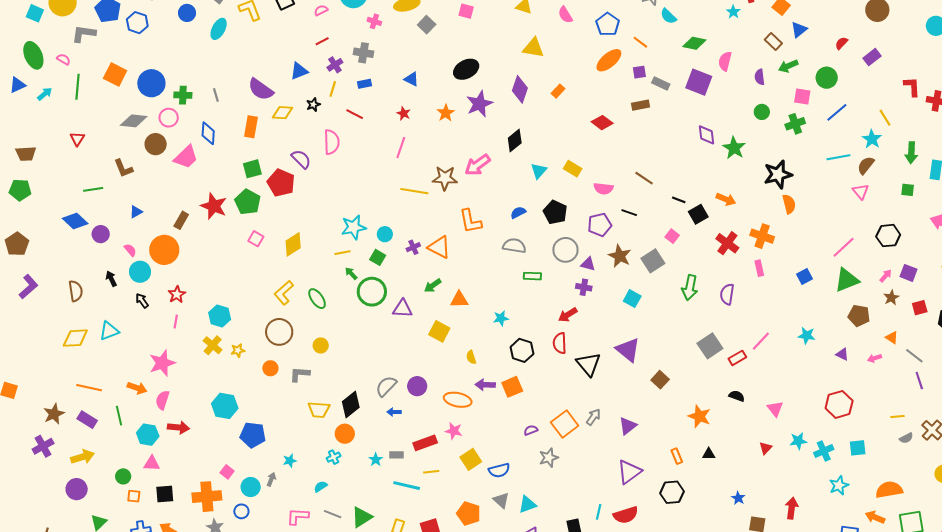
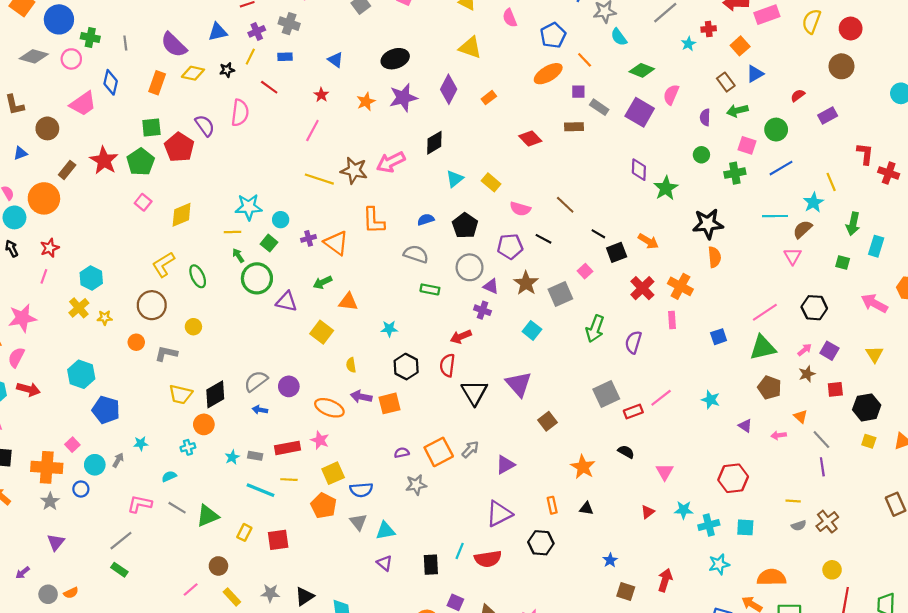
brown circle: (156, 144) -> (47, 128), moved
orange pentagon: (469, 513) -> (324, 506), moved

